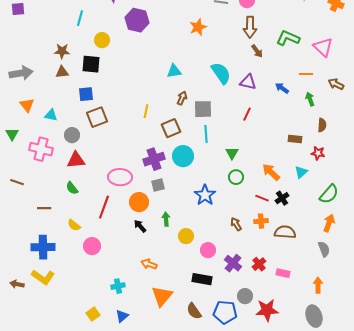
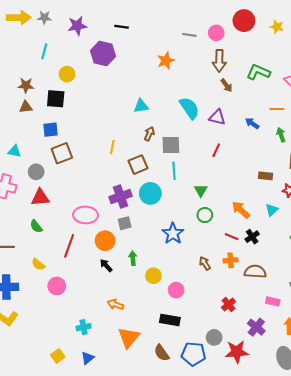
purple cross: (233, 263) -> (256, 327), moved
pink rectangle: (283, 273) -> (273, 301), moved

